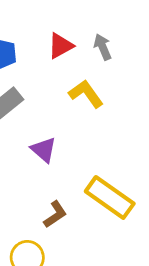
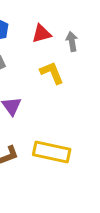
yellow rectangle: (110, 197) -> (52, 152), turned -36

